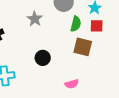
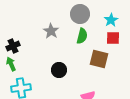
green semicircle: (76, 24) -> (82, 36), moved

